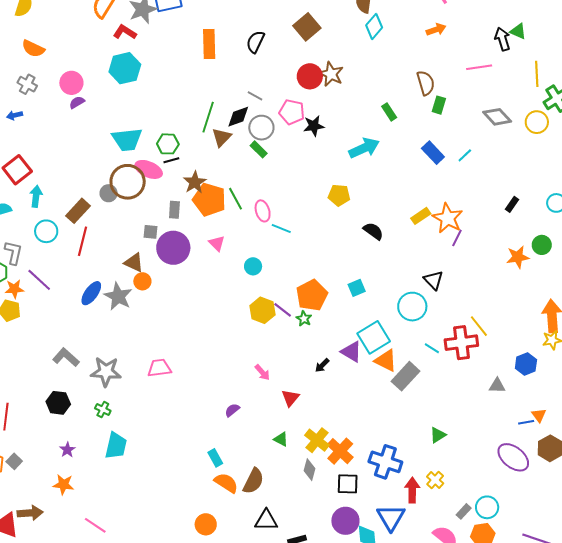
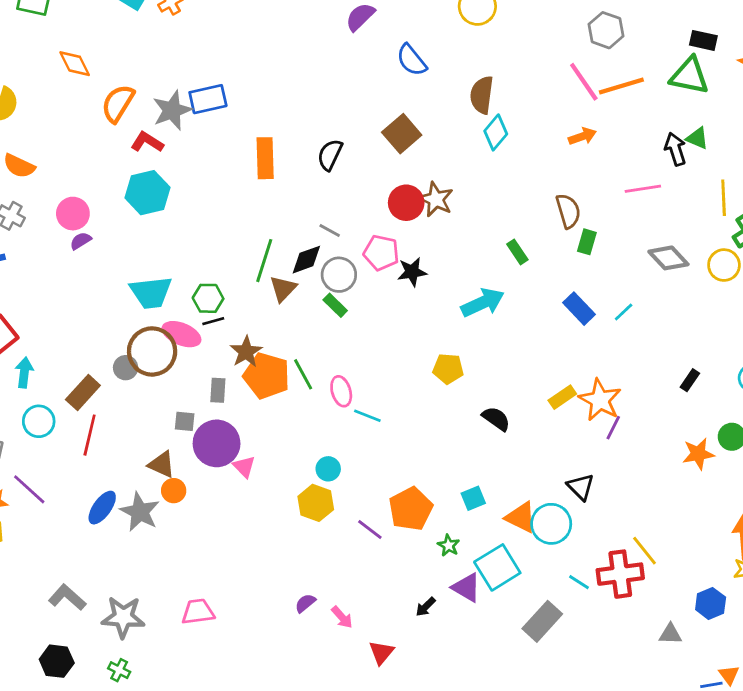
pink triangle: (217, 243) -> (244, 467), moved
yellow hexagon: (262, 310) -> (316, 503), moved
green star: (304, 319) -> (449, 545), moved
orange triangle: (386, 361) -> (521, 517), moved
purple semicircle: (232, 410) -> (305, 603), moved

